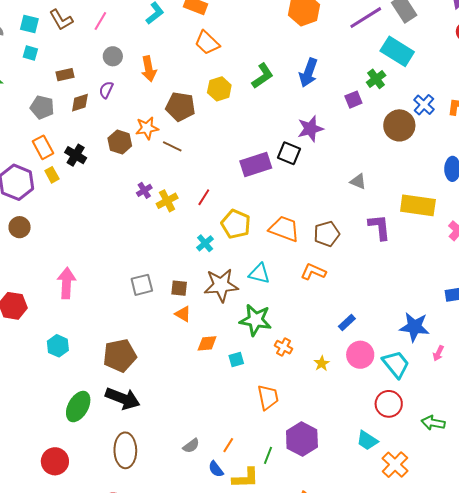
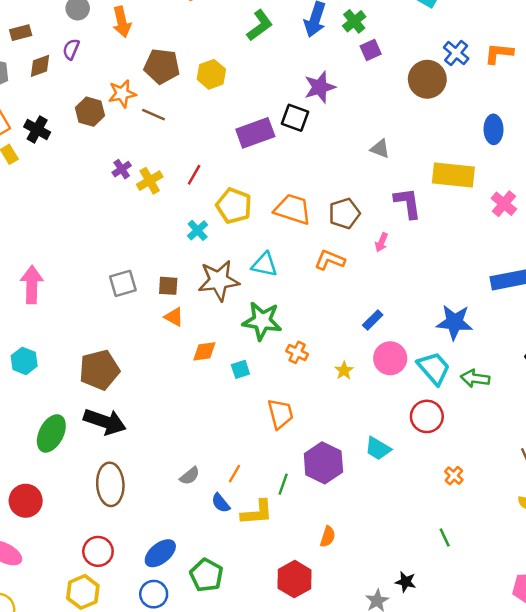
green cross: (376, 79) -> (354, 21), moved
yellow hexagon: (219, 89) -> (211, 74), moved
pink arrow: (438, 353) -> (381, 242), moved
green arrow: (433, 423) -> (475, 378), moved
cyan trapezoid: (367, 440) -> (378, 448), moved
orange cross: (395, 465) -> (454, 476), moved, size x0.6

